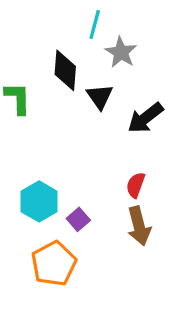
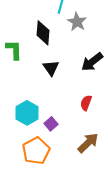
black triangle: (100, 97) -> (51, 68), moved
brown arrow: (139, 226) -> (88, 143), moved, turned -120

